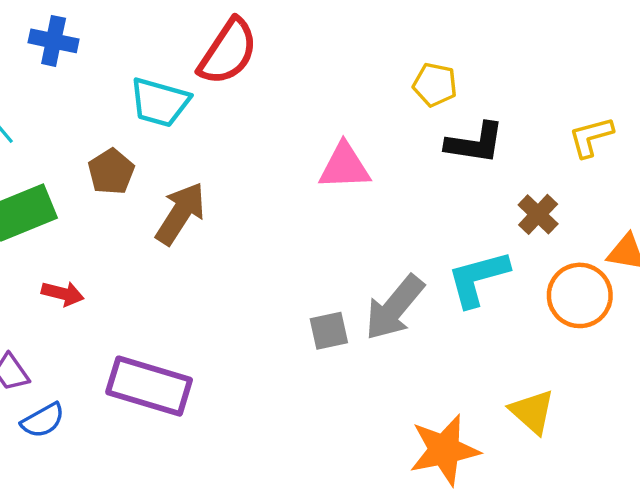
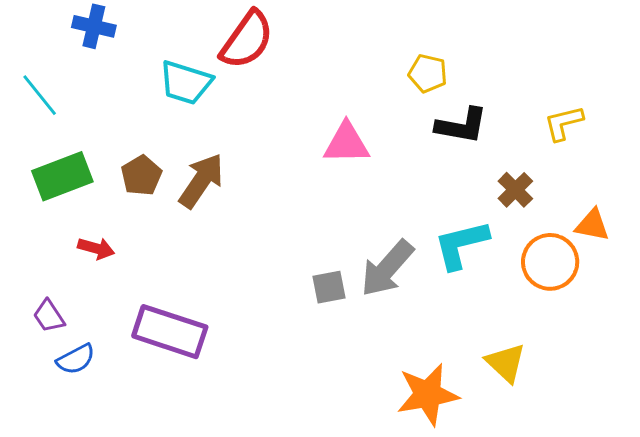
brown pentagon: (111, 172) -> (141, 175), moved

